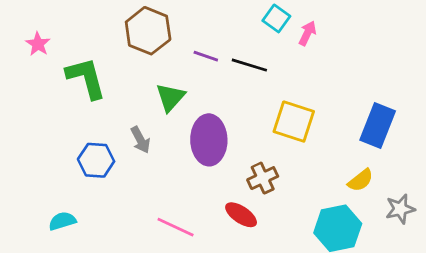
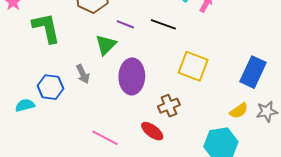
purple line: (206, 56) -> (125, 24), moved
gray star: (400, 209) -> (267, 112), moved
cyan semicircle: (62, 221) -> (25, 105), moved

